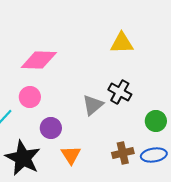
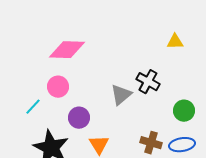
yellow triangle: (122, 43) -> (175, 42), moved, size x0.7
brown cross: (123, 153) -> (151, 143), turned 30

